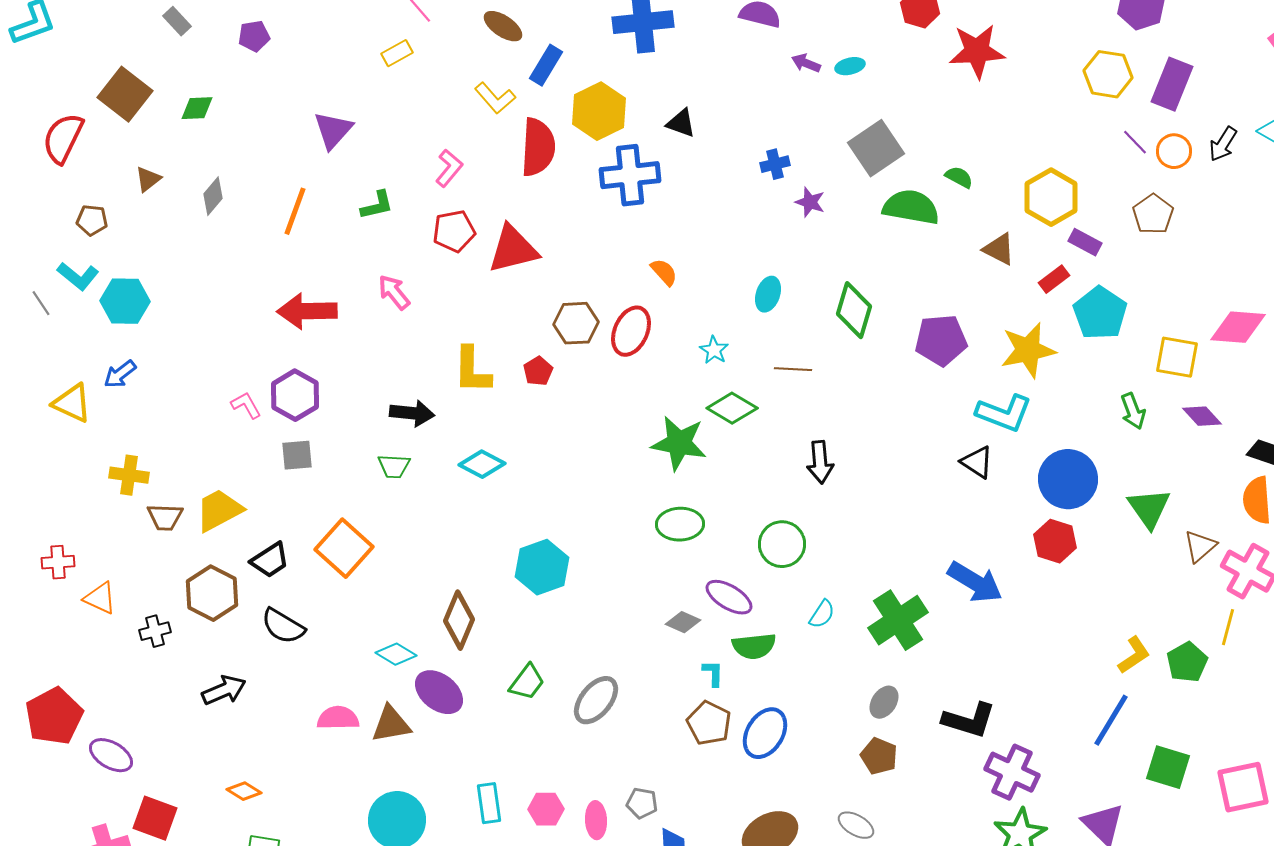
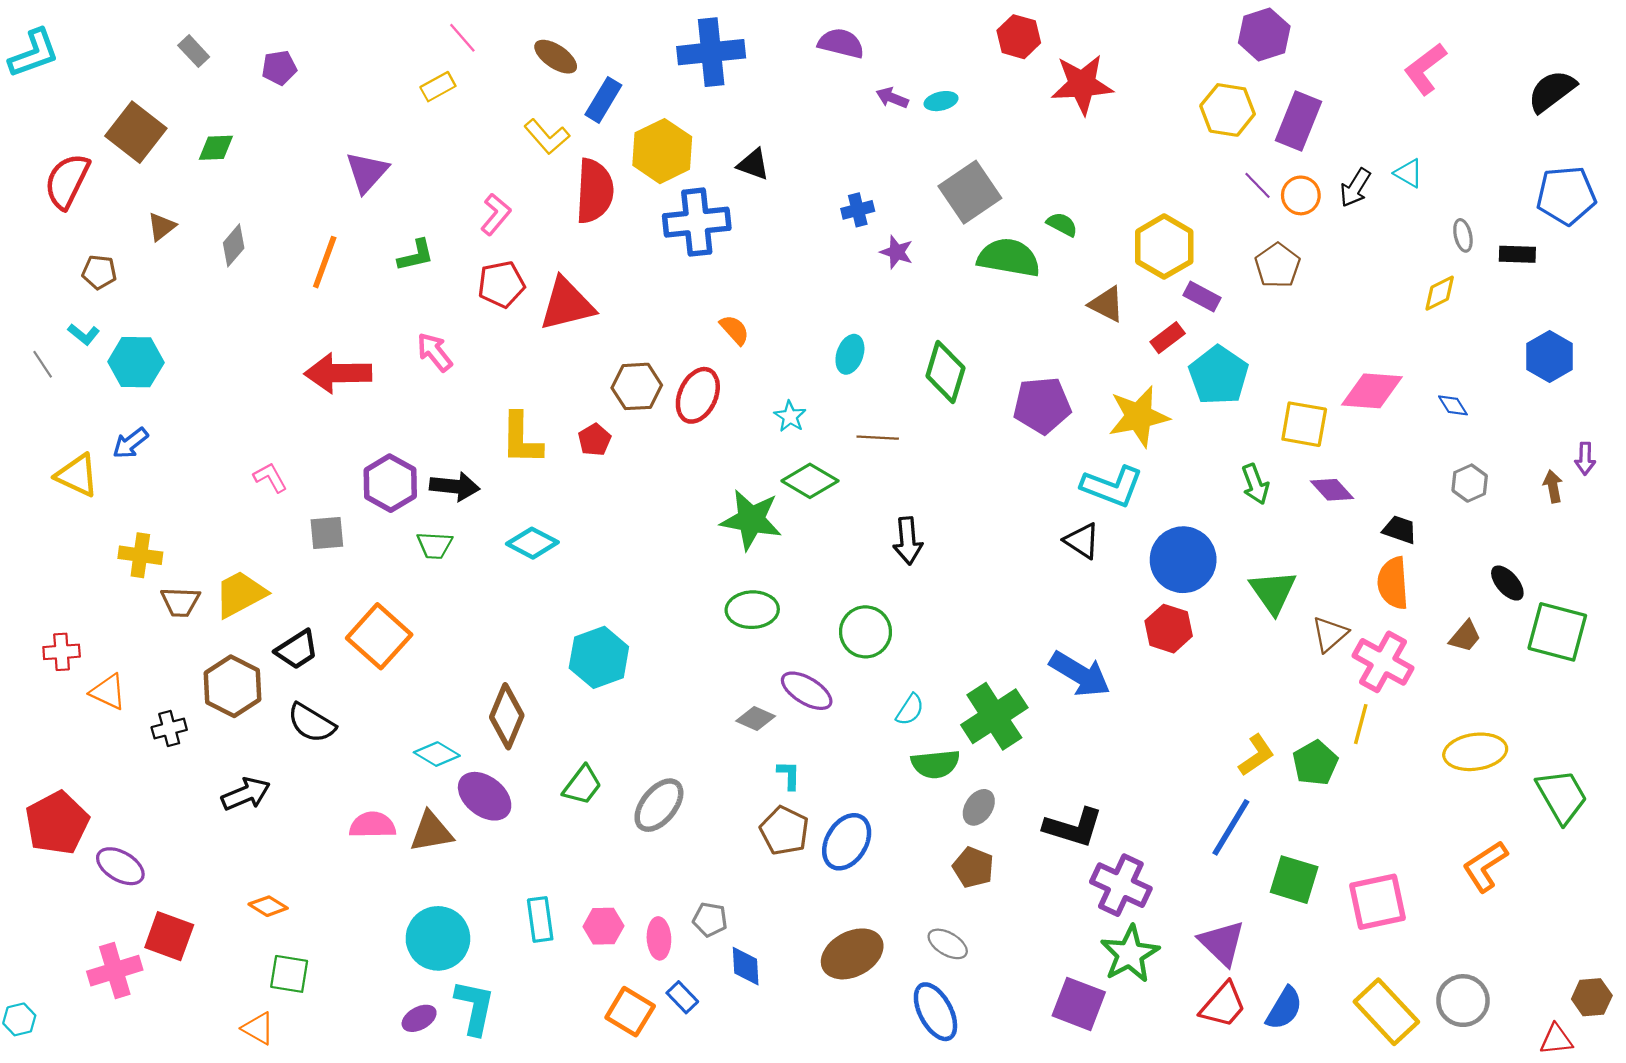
cyan L-shape: (78, 276) -> (84, 334), size x0.7
purple hexagon: (295, 395) -> (390, 483), moved
green semicircle: (754, 646) -> (935, 764), moved

